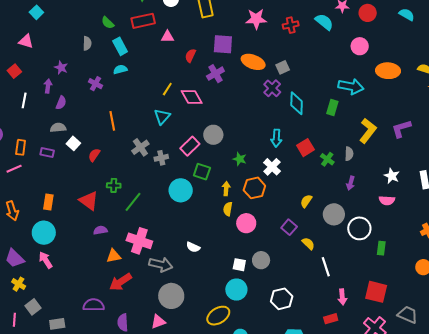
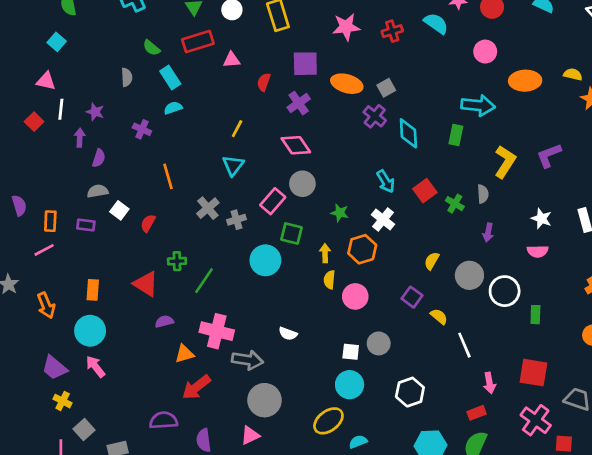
pink diamond: (192, 97) -> (296, 145), moved
white line: (24, 100) -> (61, 109), moved
cyan arrow: (276, 138) -> (386, 181), turned -30

